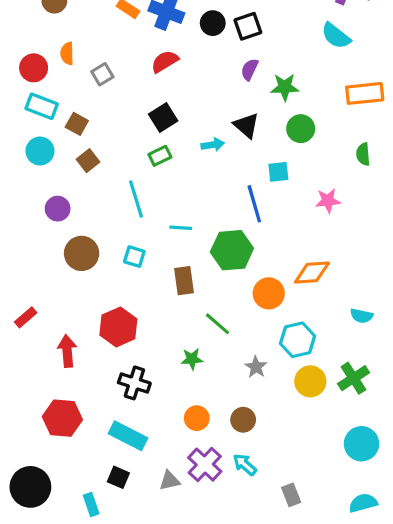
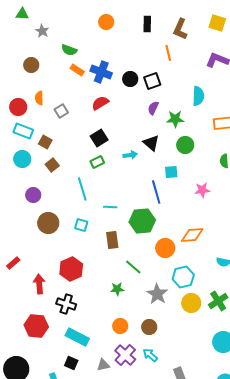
cyan semicircle: (336, 36) -> (198, 96), moved, turned -126
gray star: (256, 367) -> (157, 294), size x1.5
black cross: (134, 383) -> (66, 304), moved

